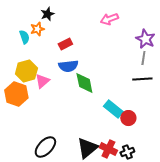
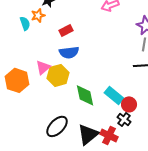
yellow hexagon: (26, 71) -> (58, 75), moved
green diamond: (84, 83) -> (85, 95), moved
black ellipse: (45, 147) -> (57, 126), moved
black cross: (127, 152) -> (124, 119), moved, turned -32

